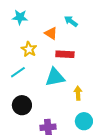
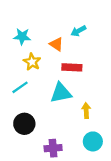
cyan star: (20, 17) -> (22, 36), moved
cyan arrow: (71, 21) -> (78, 31), turned -64

